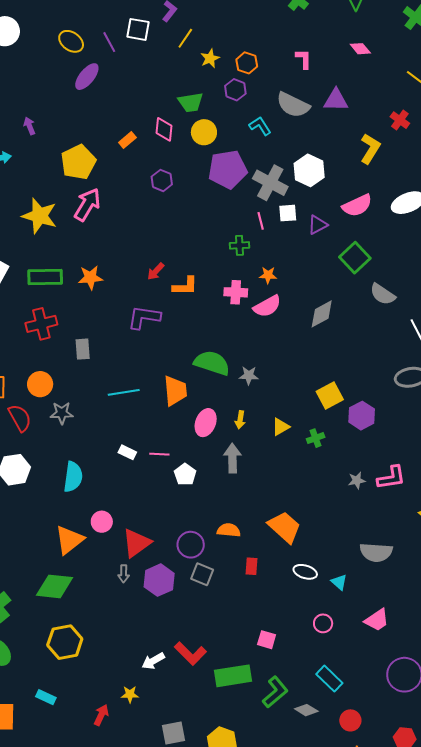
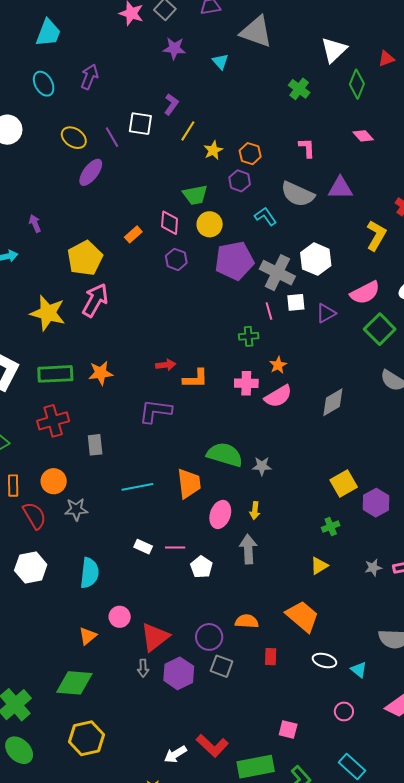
purple hexagon: (162, 180) -> (176, 259), moved
green square: (355, 258) -> (380, 329), moved
red arrow: (156, 271) -> (166, 365), turned -138
orange star: (268, 275) -> (278, 365), turned -30
yellow triangle: (281, 427) -> (319, 566), moved
orange triangle: (69, 540) -> (88, 636), size x0.6

